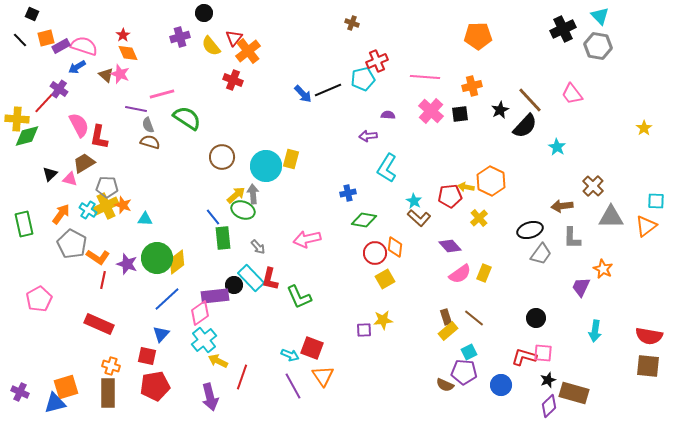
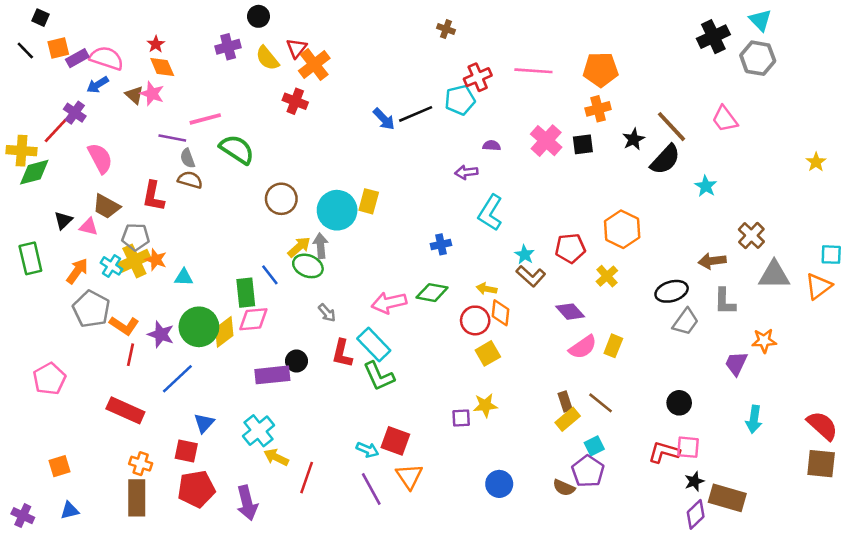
orange pentagon: (478, 36) -> (601, 70), moved
pink line: (425, 77) -> (533, 71), moved
red L-shape: (99, 137) -> (153, 196), moved
brown trapezoid: (84, 163) -> (106, 206), turned -120
yellow arrow: (466, 187) -> (487, 289), moved
green diamond: (364, 220) -> (432, 293), moved
green rectangle: (24, 224) -> (30, 258), moved
green rectangle: (223, 238) -> (246, 293), moved
orange star: (603, 269) -> (764, 341), turned -30
cyan rectangle: (251, 278) -> (374, 345), moved
blue line: (167, 299) -> (177, 379), moved
pink diamond: (200, 313) -> (253, 319), moved, turned 30
red semicircle: (649, 336) -> (822, 426), turned -148
purple pentagon: (464, 372) -> (588, 471), turned 30
blue circle: (501, 385) -> (499, 484), moved
orange square: (66, 387) -> (60, 466), moved, size x0.7
purple cross: (20, 392) -> (23, 516), moved
purple arrow: (210, 397) -> (247, 503), moved
blue triangle: (55, 403) -> (70, 511), size x0.7

